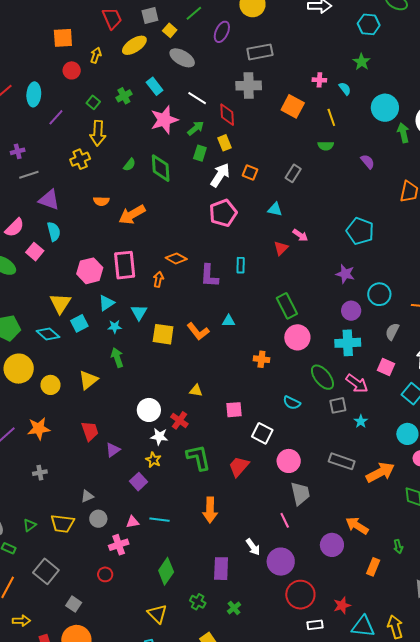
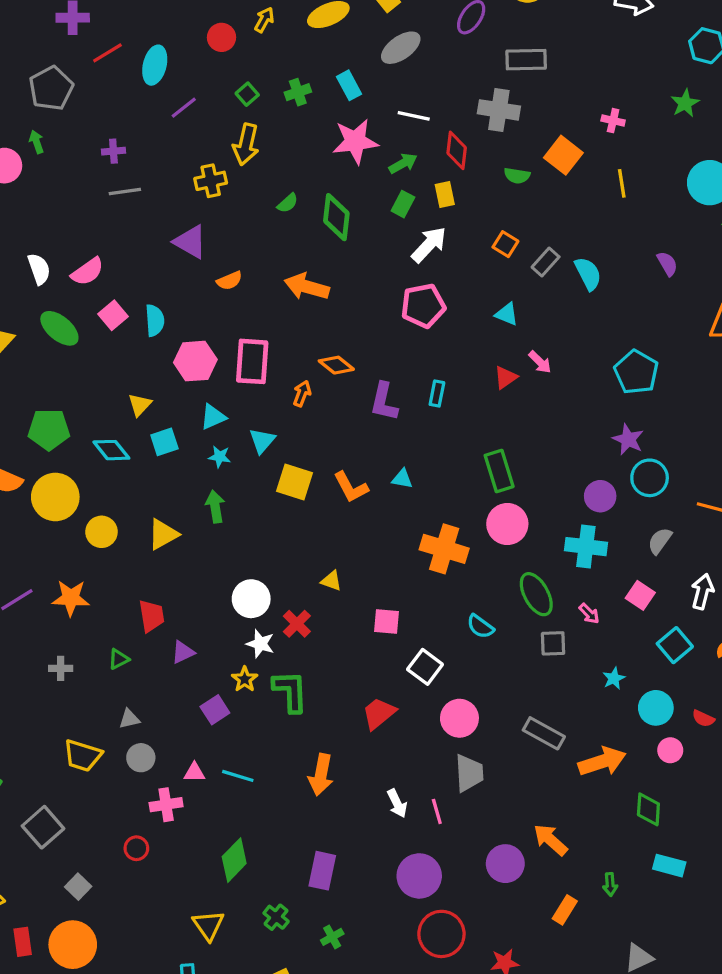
gray ellipse: (182, 58) -> (401, 48), turned -75
cyan semicircle: (345, 89) -> (588, 274), moved, size x1.5
white line: (197, 98) -> (414, 116), turned -30
green semicircle: (326, 146) -> (517, 176), moved
orange square: (250, 173) -> (505, 244), moved
purple triangle: (49, 200) -> (190, 242), moved
orange semicircle: (101, 201) -> (229, 281), moved, turned -35
orange arrow: (132, 215) -> (307, 287), moved, turned 36
cyan semicircle: (54, 232) -> (155, 320), moved
purple star: (345, 274) -> (628, 439), moved
yellow triangle: (60, 303) -> (140, 405), size x0.7
orange cross: (261, 359) -> (444, 549), size x1.8
pink arrow: (357, 383) -> (589, 614), size x0.6
cyan star: (361, 421) -> (614, 678), moved
green L-shape: (198, 458) -> (290, 691), moved
green triangle: (30, 525) -> (119, 659), moved
white arrow: (253, 547) -> (397, 803), moved

